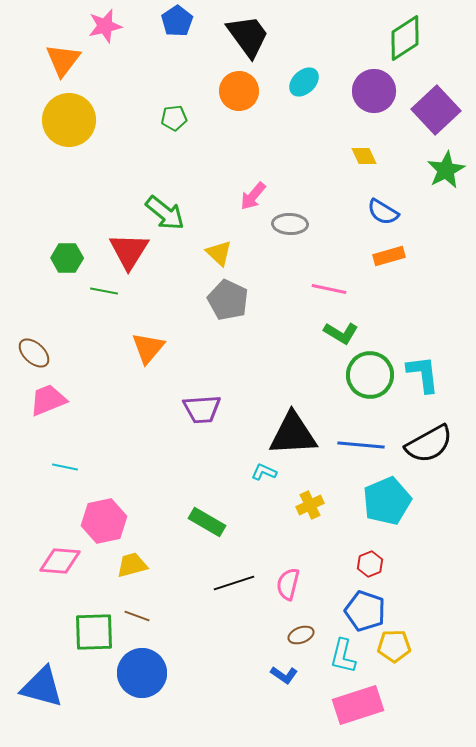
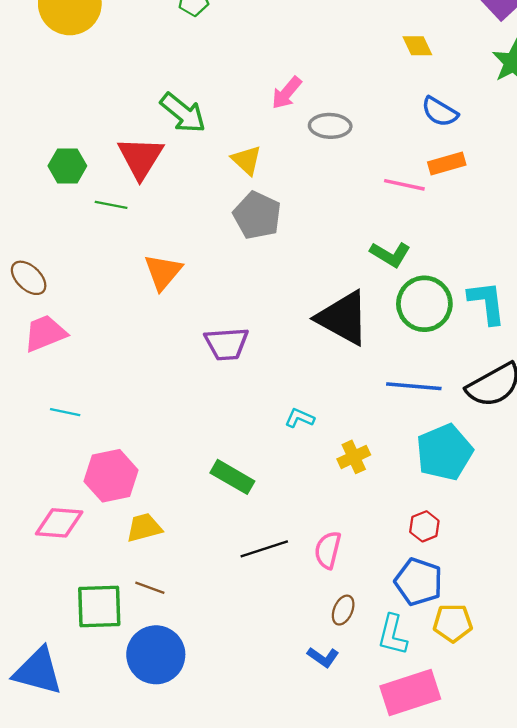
pink line: (329, 289) -> (404, 185), moved
black triangle: (293, 434) -> (343, 318), moved, turned 32
brown ellipse: (301, 635) -> (343, 610), turned -45

